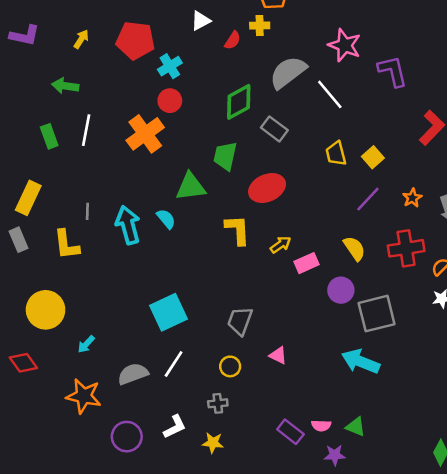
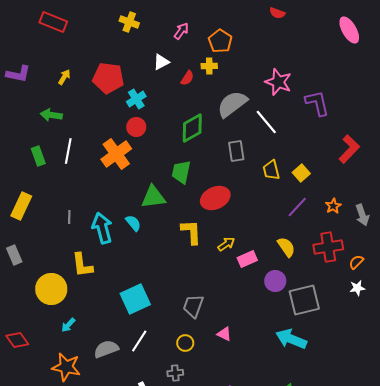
gray rectangle: (274, 129) -> (236, 151), moved, turned 45
gray rectangle: (18, 240) -> (14, 255), moved
yellow L-shape: (66, 245) -> (82, 265), moved
yellow circle: (46, 310) -> (51, 289), moved

